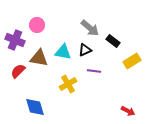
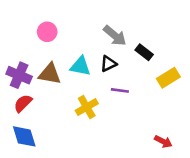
purple cross: (15, 40) -> (19, 75), moved
red semicircle: (18, 71) -> (23, 103), moved
blue diamond: (35, 107) -> (24, 136), moved

